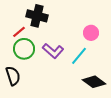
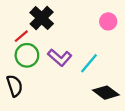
black cross: (37, 16) -> (42, 18), turned 30
pink circle: (91, 33) -> (108, 21), moved

